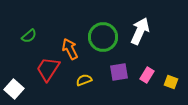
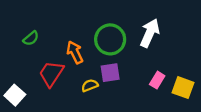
purple square: (119, 72) -> (110, 73), moved
yellow square: (171, 82) -> (183, 88), size x1.5

